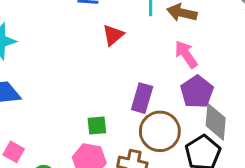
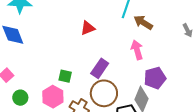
red triangle: (113, 35) -> (88, 28), moved
purple pentagon: (197, 92) -> (155, 78), moved

